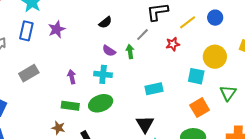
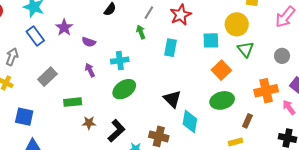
blue rectangle: (26, 31) -> (35, 36), turned -36
red star: (173, 44) -> (181, 15), size x1.5
purple semicircle: (109, 51) -> (89, 42), moved
yellow circle: (215, 57) -> (237, 24), moved
cyan rectangle: (154, 89) -> (170, 48), moved, turned -54
green rectangle: (70, 106) -> (73, 102), moved

